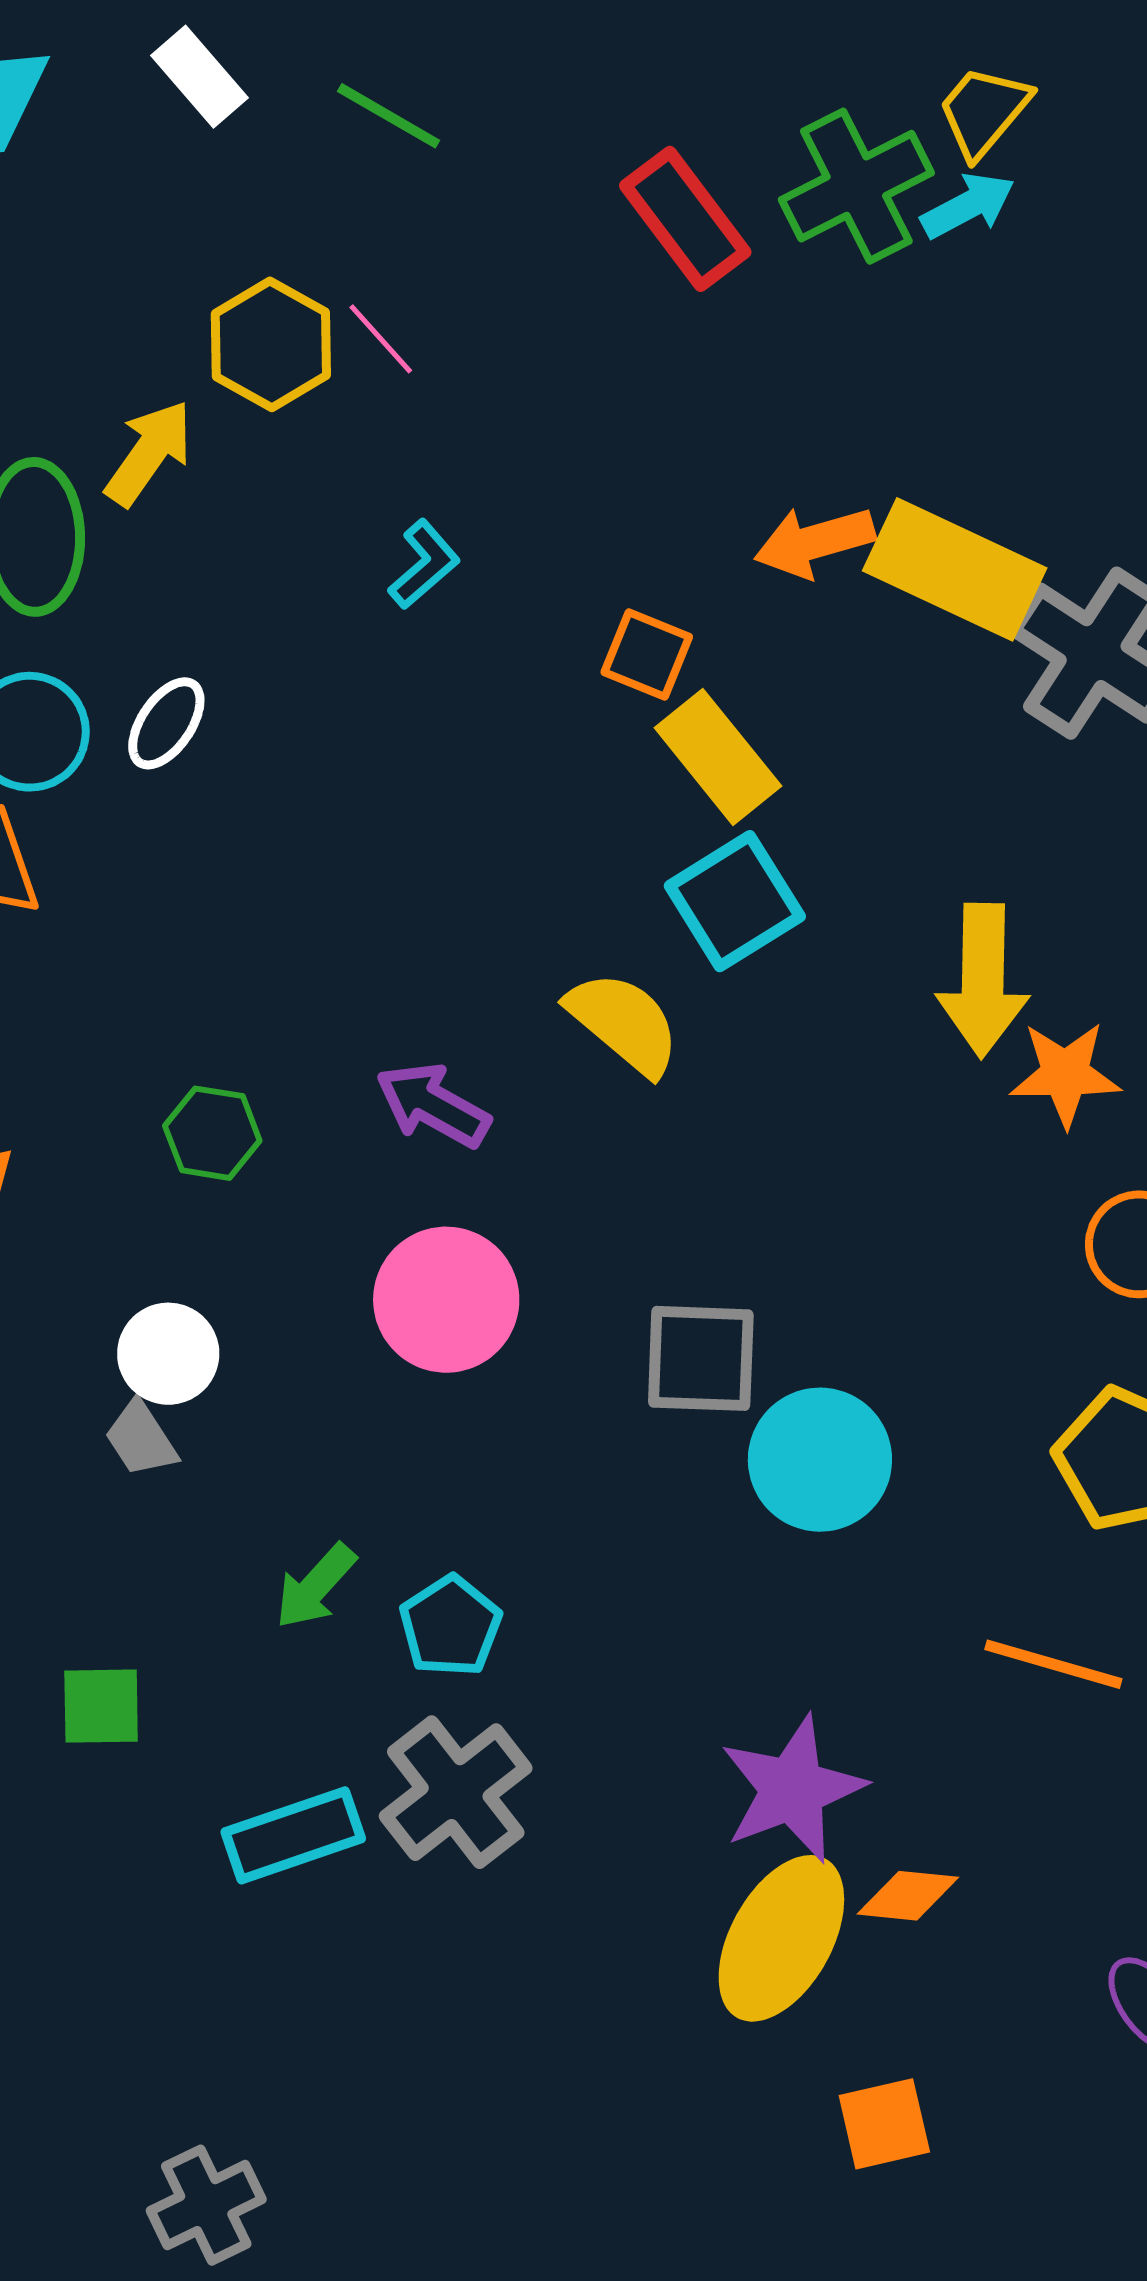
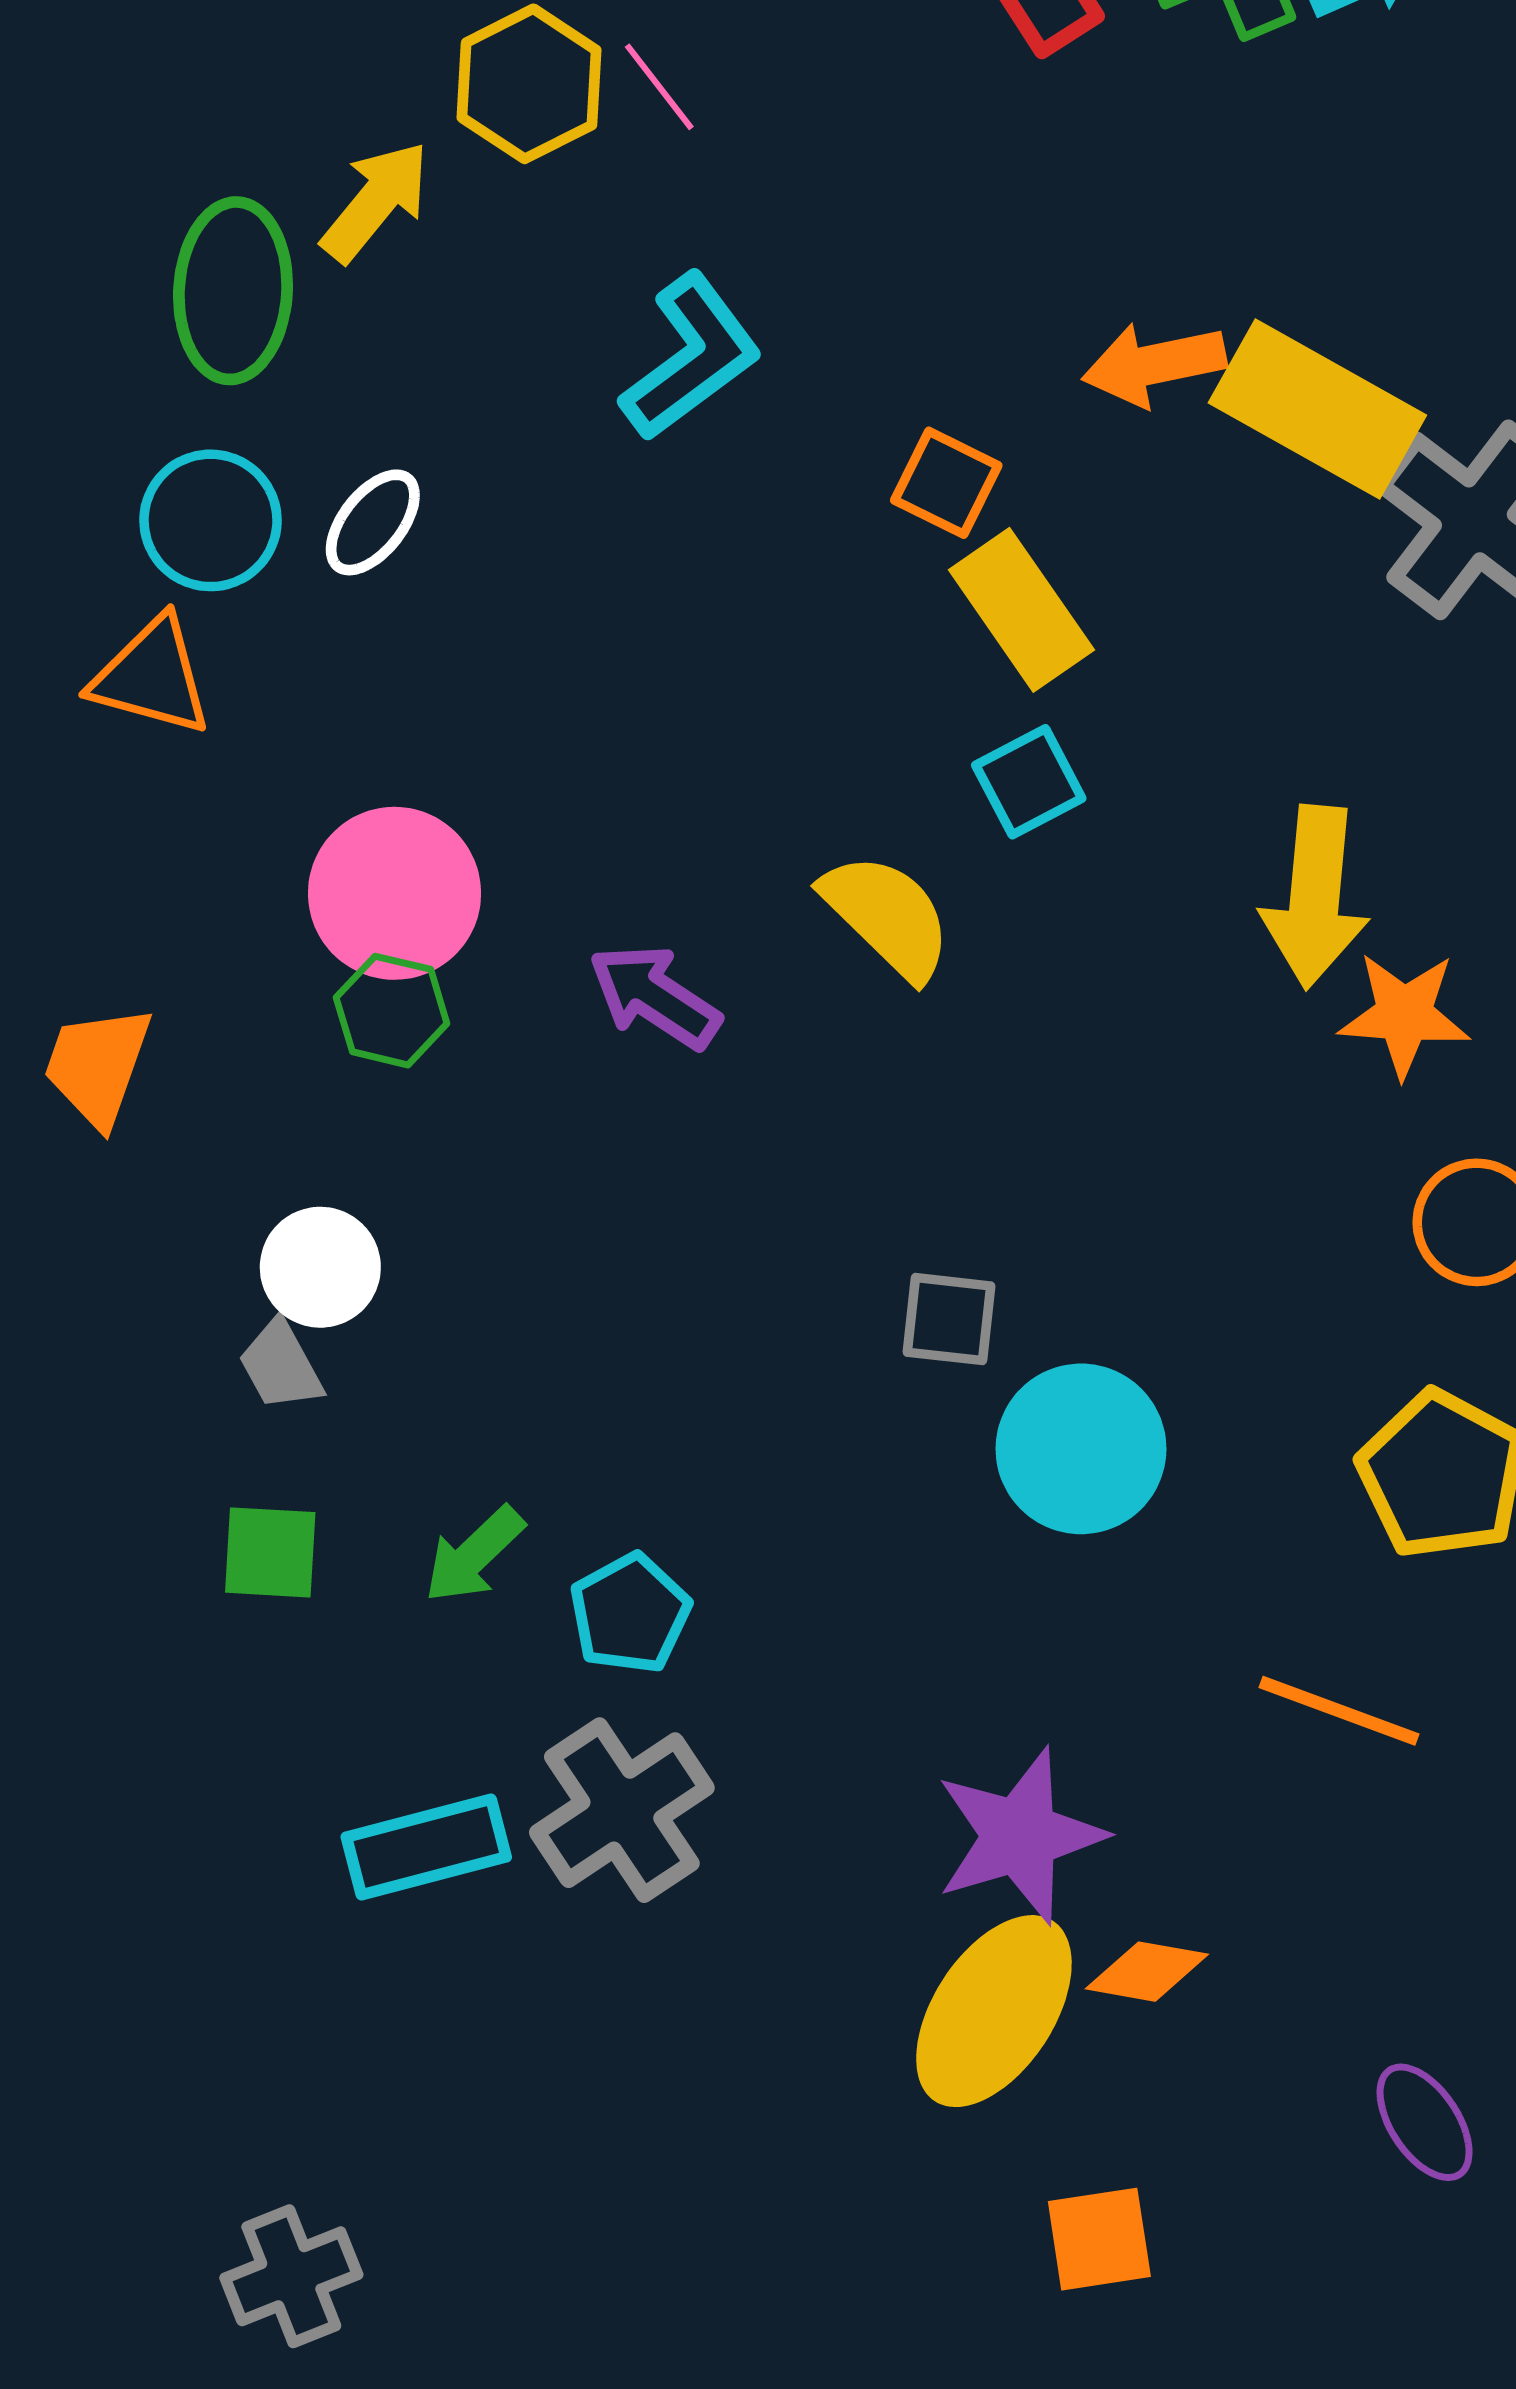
cyan L-shape: (424, 564) -> (691, 357), size x1.6
cyan square: (735, 901) -> (1029, 782), size x0.7
pink circle: (446, 1300) -> (395, 893), moved
gray square: (701, 1358) -> (949, 1319), size x0.7
green square: (101, 1706) -> (270, 1552), moved

